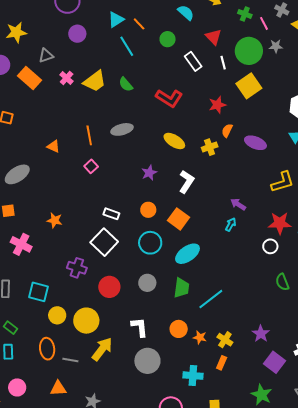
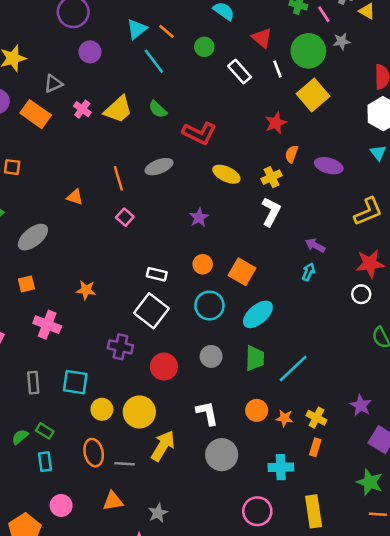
red L-shape: (169, 98) -> (199, 133), moved
white L-shape: (186, 182) -> (271, 212), moved

